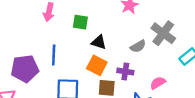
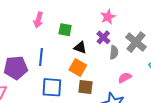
gray semicircle: (138, 46) -> (114, 52), turned -56
purple cross: (125, 72) -> (103, 37), moved, turned 32
pink semicircle: (158, 83) -> (125, 78), moved

